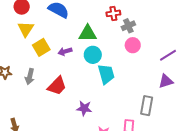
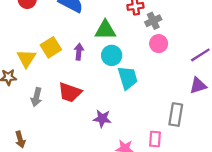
yellow triangle: (26, 29) -> (26, 58), moved
purple arrow: (65, 51) -> (79, 52), turned 112
gray arrow: (30, 77) -> (36, 97), moved
red trapezoid: (57, 86) -> (70, 92), turned 65

